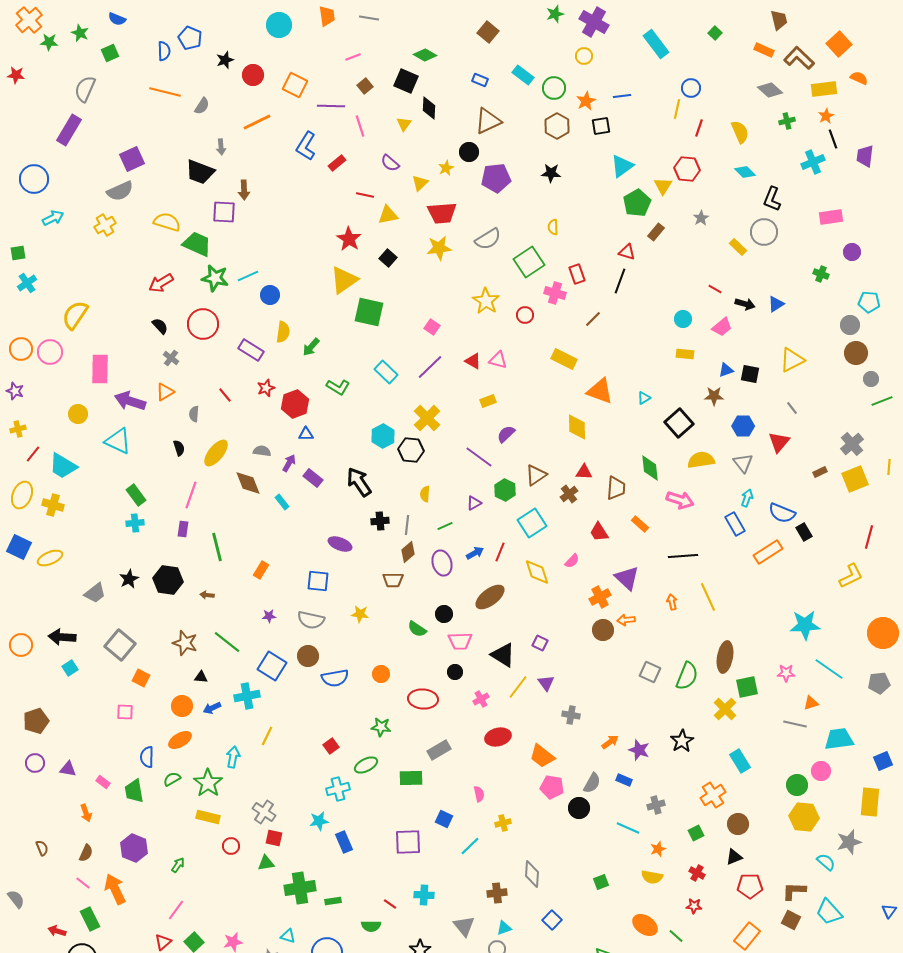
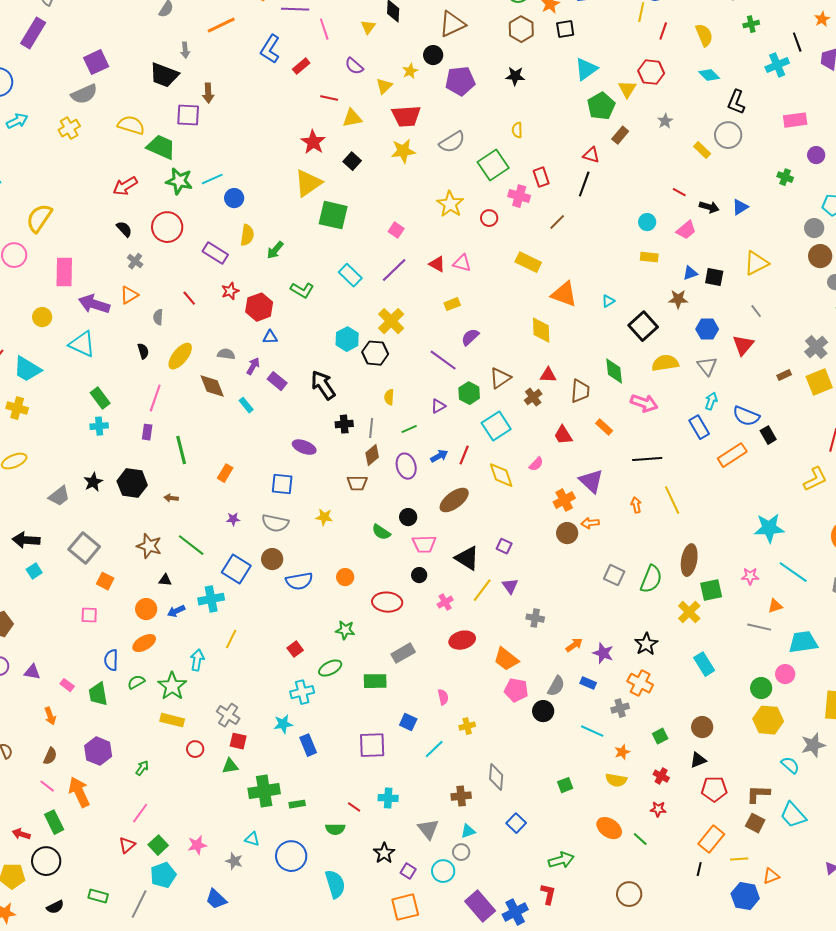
orange star: (826, 116) -> (822, 19), moved
orange cross: (713, 795) -> (640, 683), moved, turned -30

